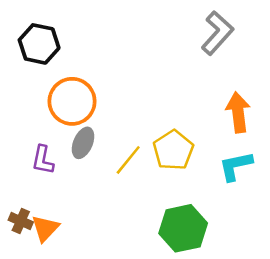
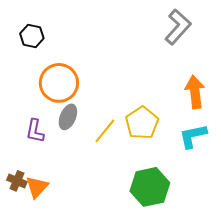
black hexagon: (39, 44) -> (32, 36), size x0.7

